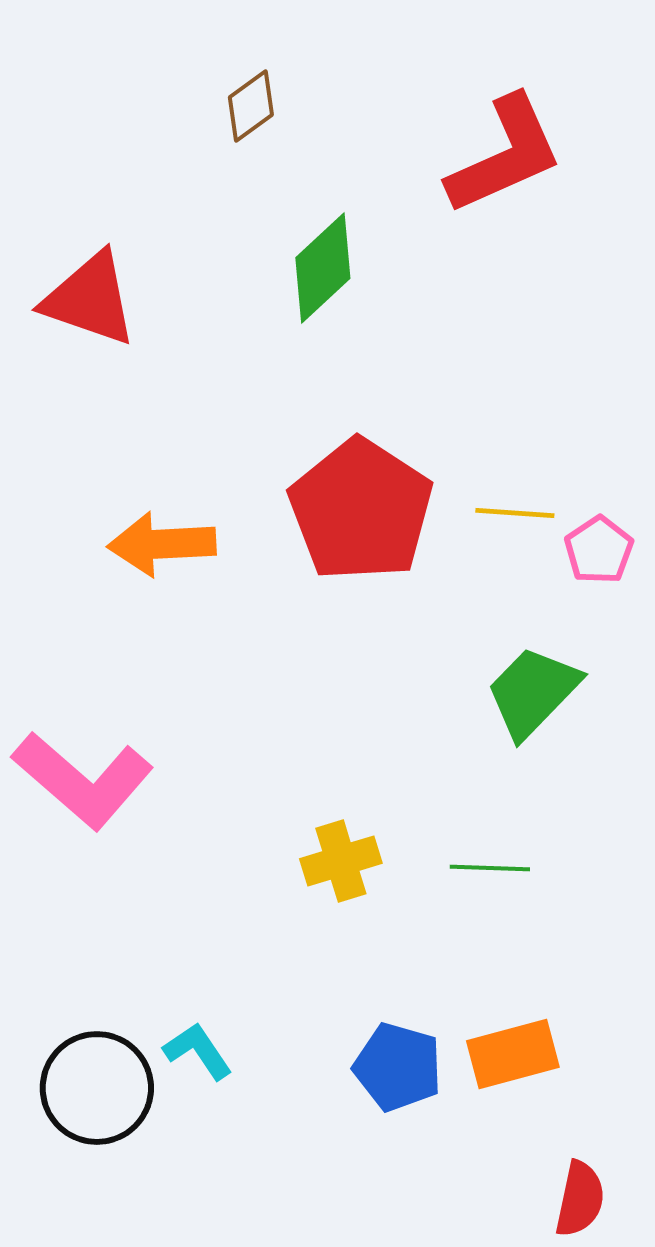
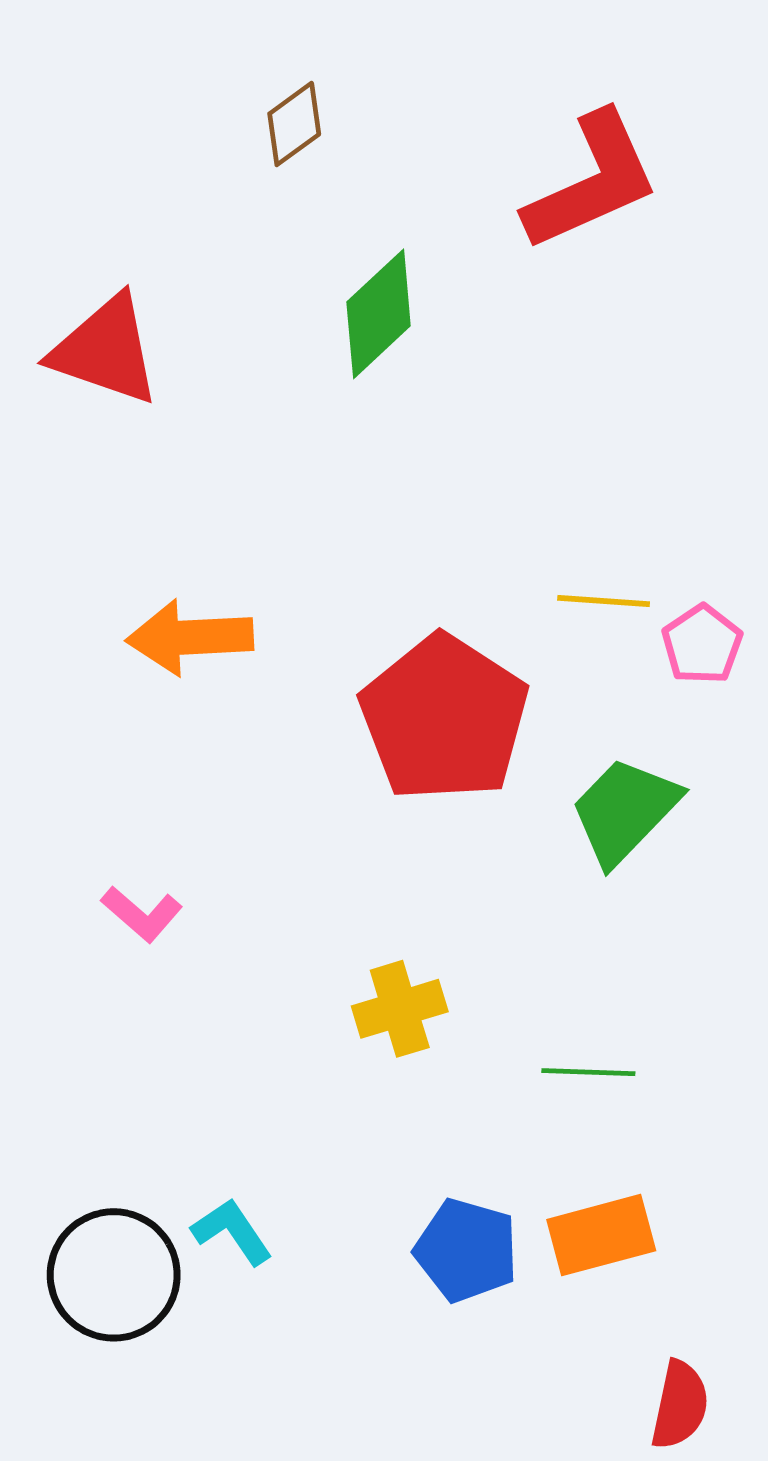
red pentagon: (361, 510) -> (444, 718), moved
pink L-shape: (83, 780) -> (142, 914), moved, size x0.5
green line: (490, 868) -> (588, 1072), moved

